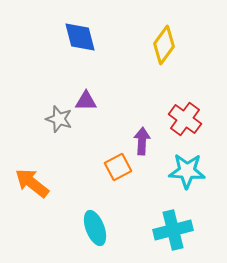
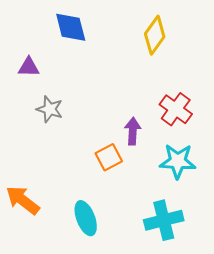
purple triangle: (86, 101) -> (29, 67), moved
orange arrow: (32, 183) -> (23, 200), moved

